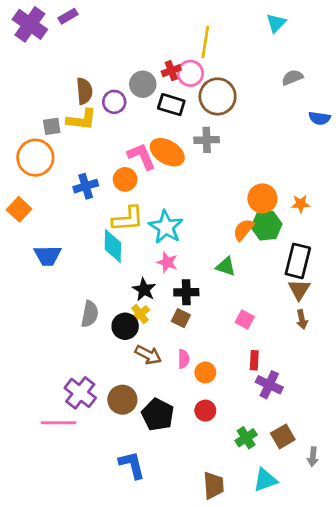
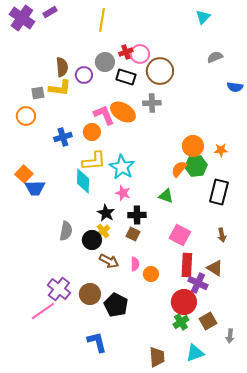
yellow line: (205, 42) -> (102, 20), moved
orange circle: (35, 158) -> (26, 116), size x0.7
orange square: (19, 209) -> (24, 174), moved
brown triangle: (299, 290) -> (215, 268), moved, turned -30
pink square: (245, 319) -> (180, 235), size x1.5
red rectangle: (254, 360) -> (187, 265), size x1.6
red circle: (205, 411) -> (184, 302), moved, size x1.6
pink line: (58, 423) -> (43, 311), turned -35

